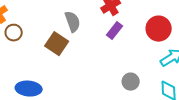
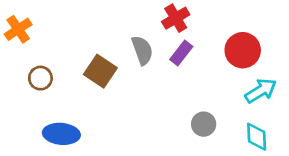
gray semicircle: (73, 22) -> (142, 50), moved
brown circle: (14, 33) -> (40, 78), moved

